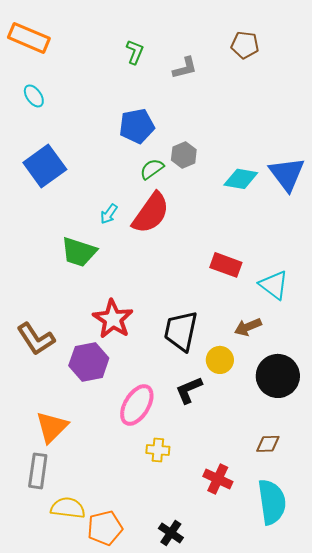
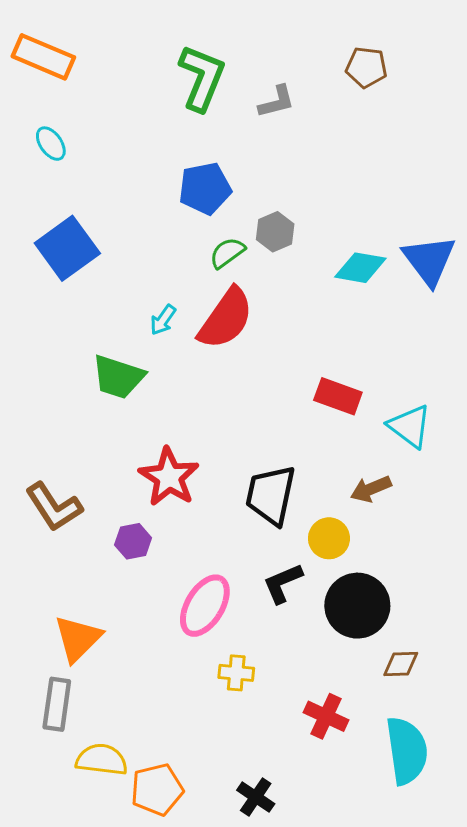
green L-shape: (135, 52) -> (202, 78), size x1.8
purple hexagon: (89, 362) -> (133, 541), size x0.6
black circle: (278, 376) -> (357, 606), moved

